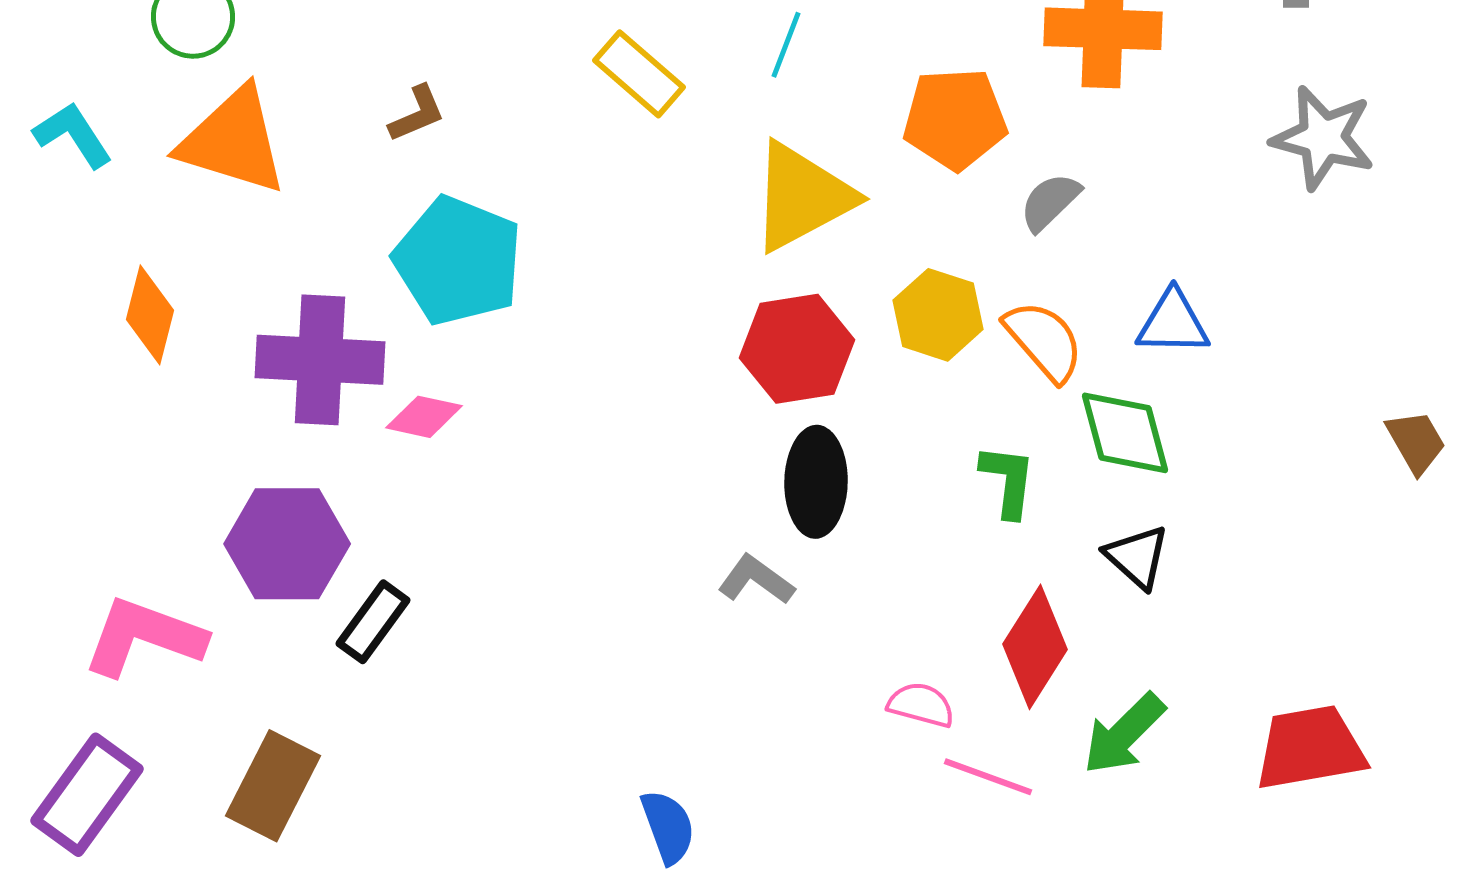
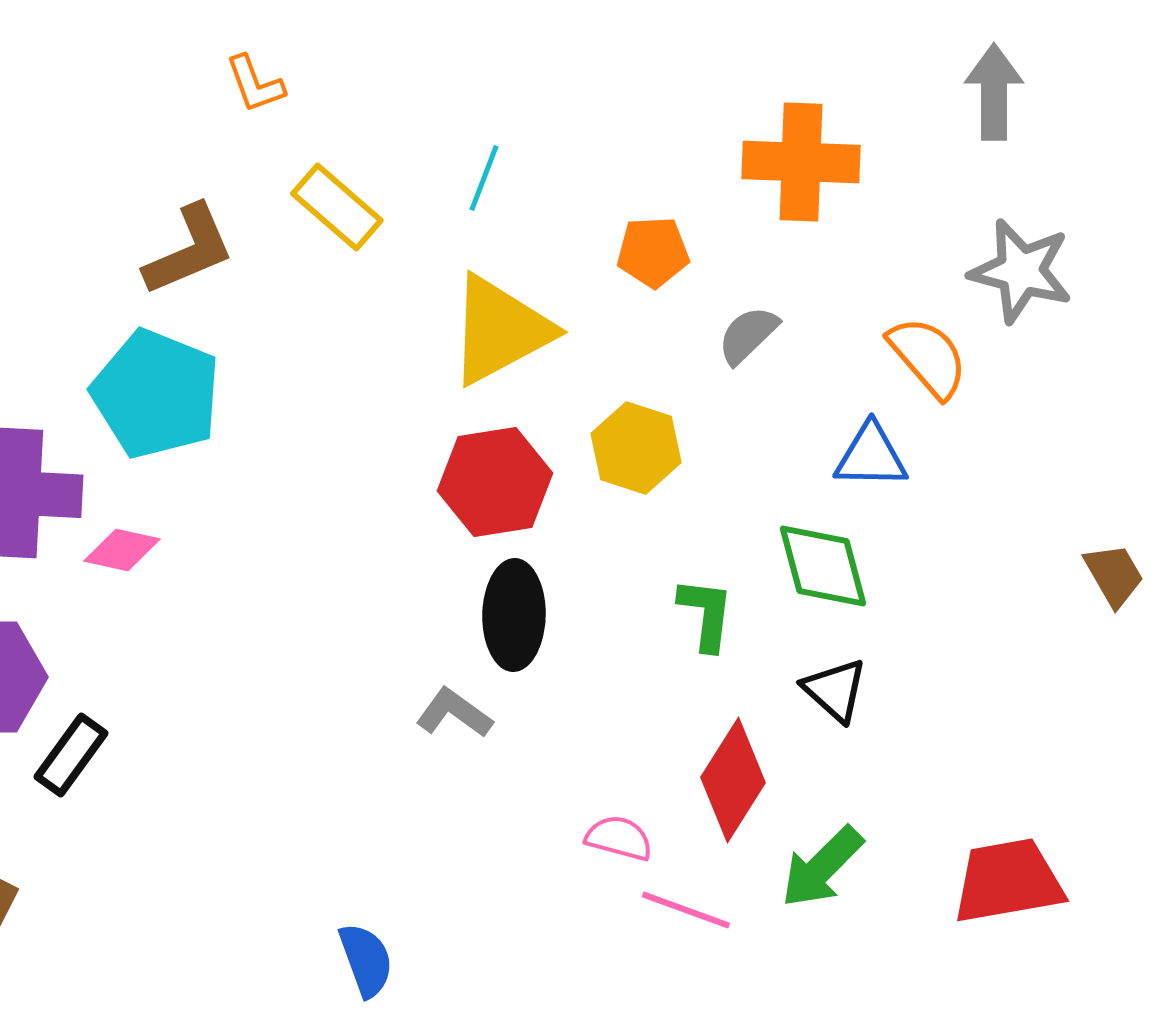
brown L-shape: (417, 114) -> (189, 250), moved, size x1.6
orange pentagon: (955, 119) -> (653, 252), size x0.7
orange semicircle: (1044, 341) -> (928, 357), moved

